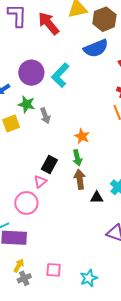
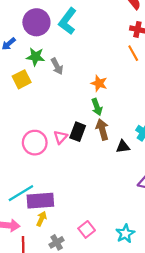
black rectangle: (49, 164) -> (78, 132), moved
pink circle: (26, 203) -> (35, 143), moved
yellow arrow: (19, 266) -> (41, 219), moved
pink square: (54, 270) -> (87, 229), turned -35

